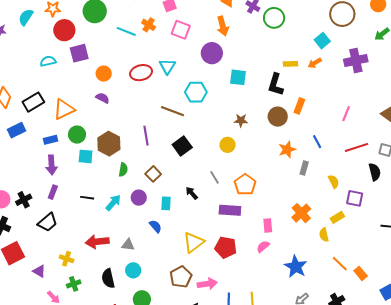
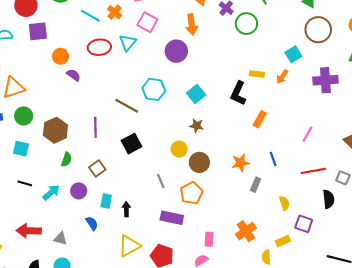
orange arrow: (315, 63) -> (282, 77), turned -32
cyan triangle: (167, 66) -> (128, 43), moved
red ellipse: (141, 73) -> (99, 47), moved
cyan square: (238, 77) -> (196, 94), moved, turned 36
purple semicircle: (103, 98) -> (73, 75), moved
brown circle: (278, 117) -> (199, 162), moved
cyan square: (86, 156) -> (21, 149), moved
black arrow: (192, 193) -> (126, 209), moved, turned 32

